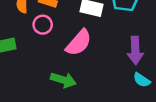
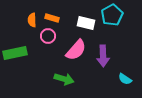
purple arrow: (135, 50) -> (103, 56), moved

